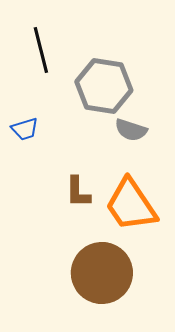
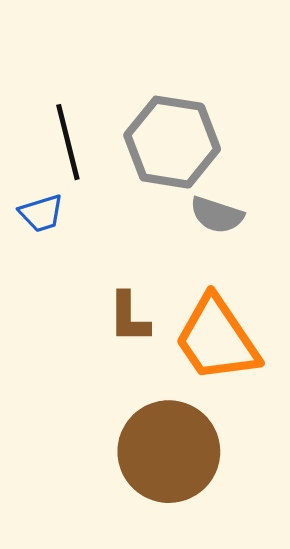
black line: (41, 50) -> (68, 142), moved

